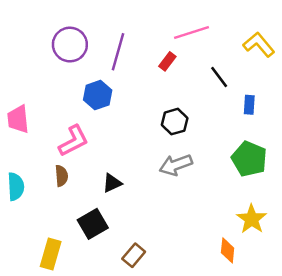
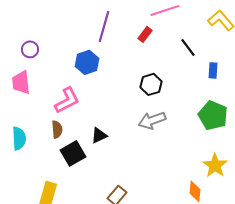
purple circle: (70, 45) -> (30, 49), moved, size x0.6
black square: (93, 224) -> (73, 153), moved

